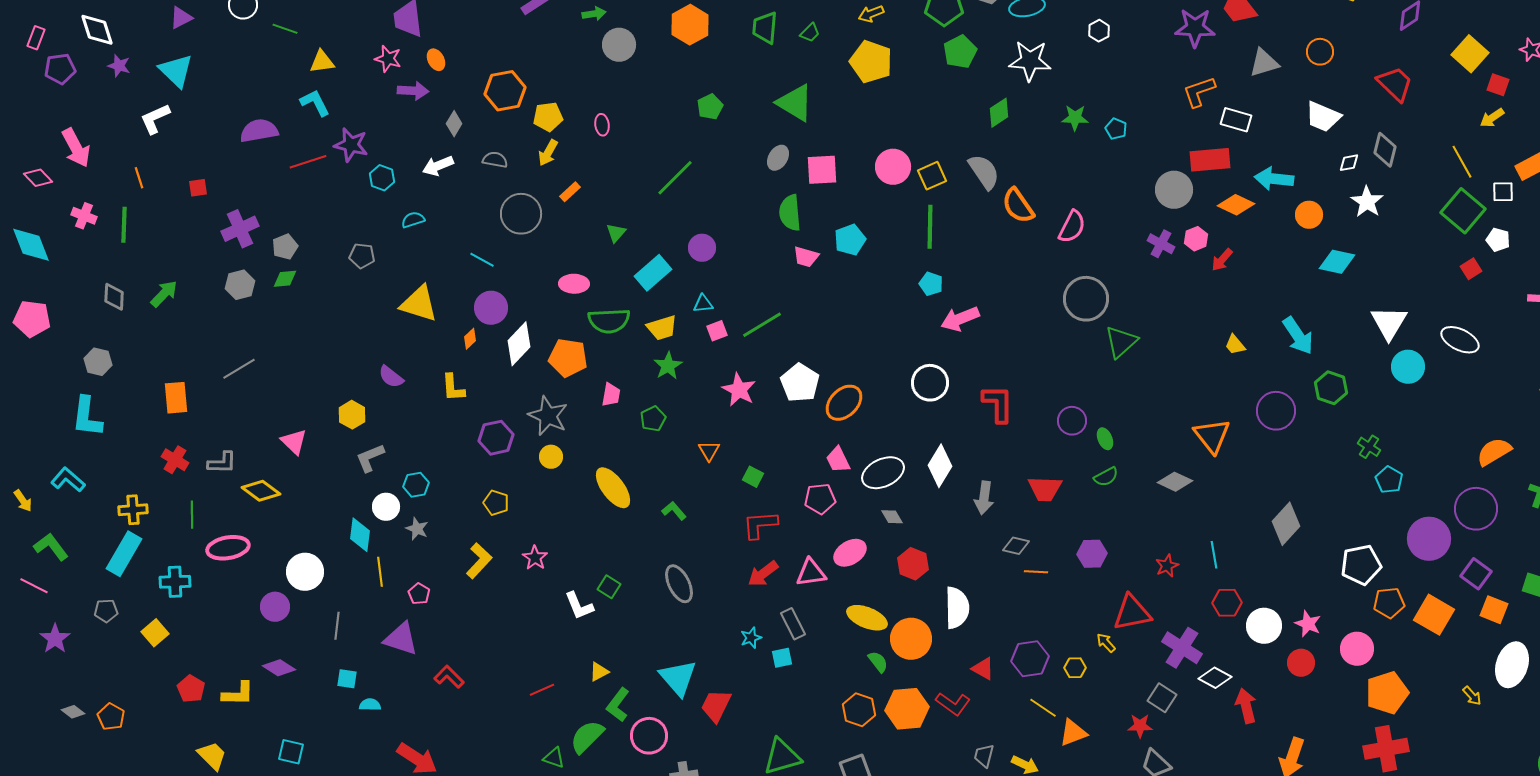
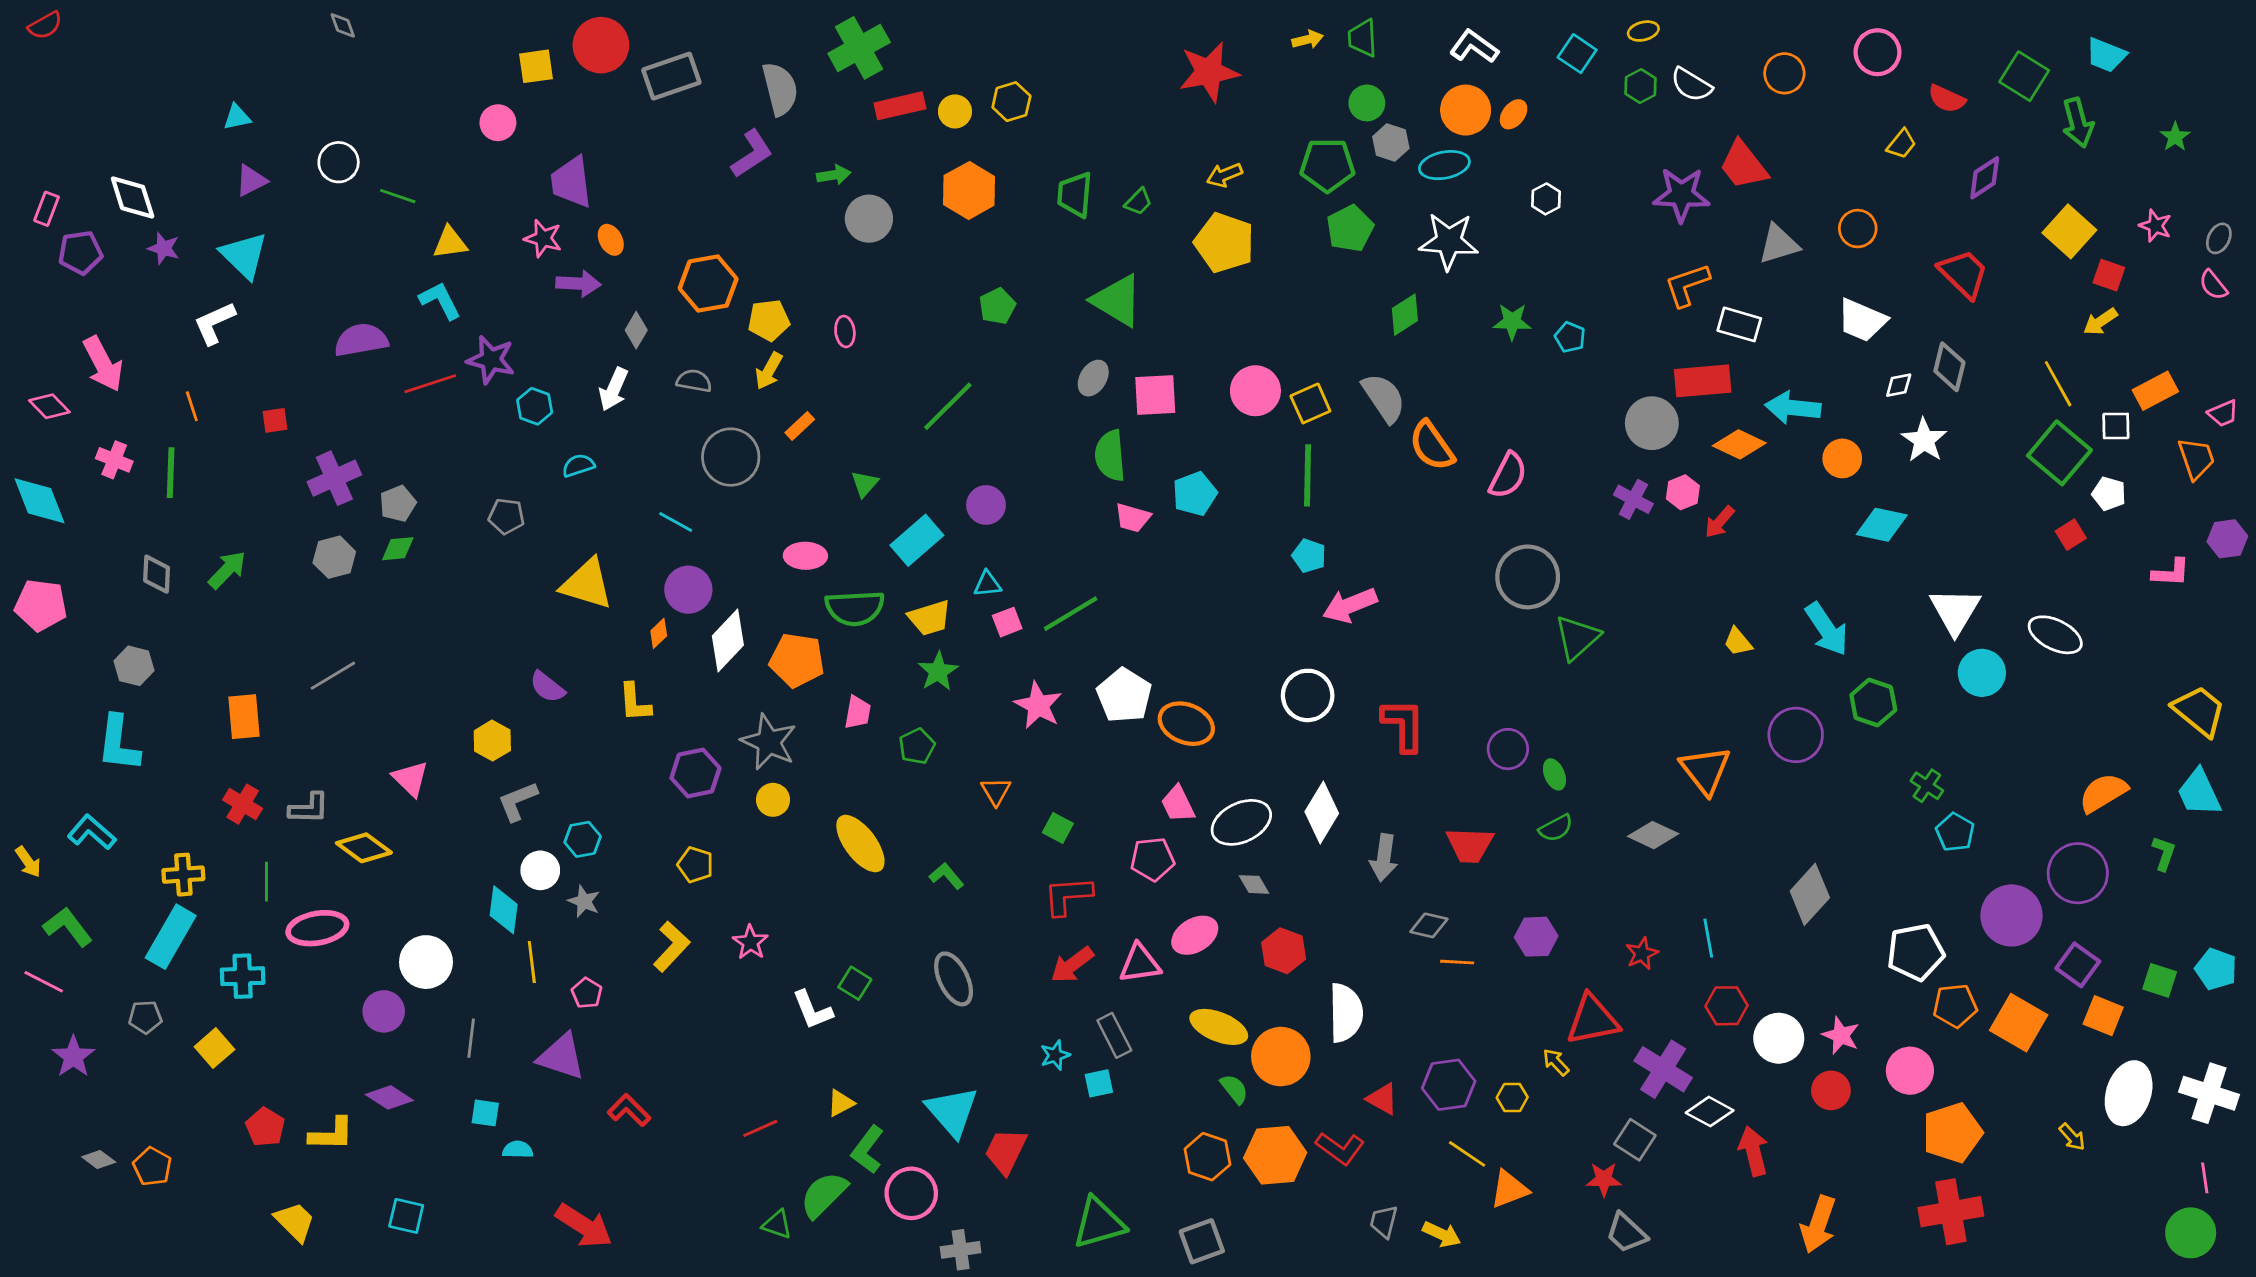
white arrow: (438, 166) -> (614, 389), turned -44
orange ellipse: (844, 403) -> (1186, 724), turned 66

